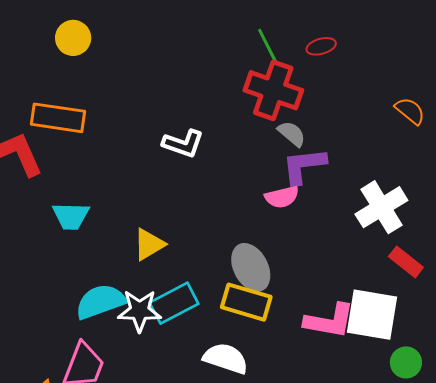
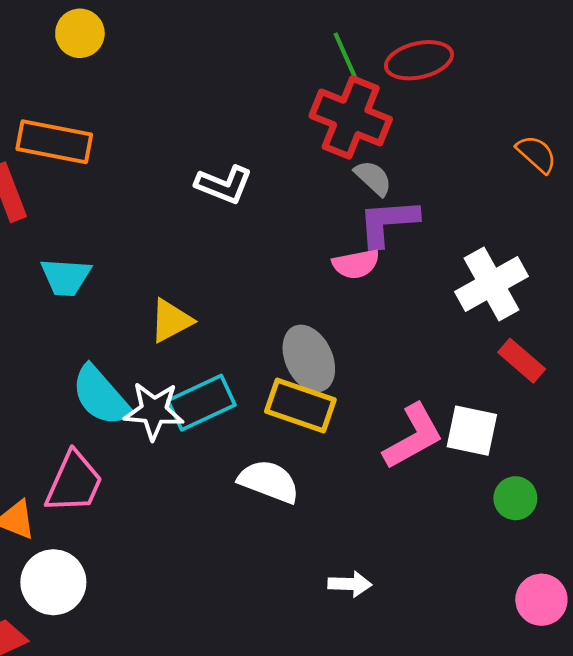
red ellipse: (321, 46) -> (419, 60), size x1.6
cyan semicircle: (100, 302) -> (101, 396), turned -114
white square: (372, 315) -> (472, 431), size x0.7
pink L-shape: (329, 321) -> (413, 437), turned -42

